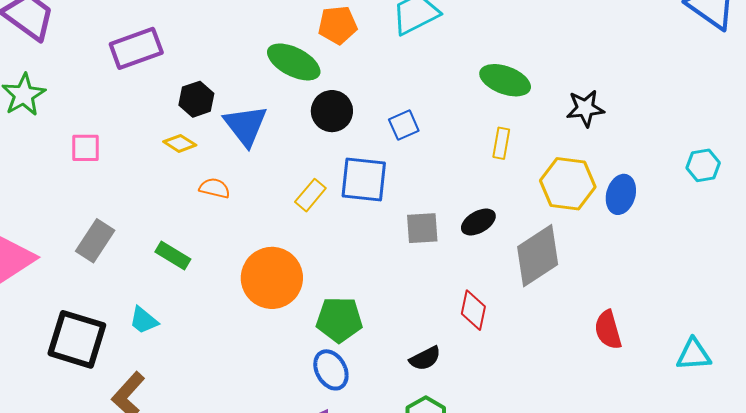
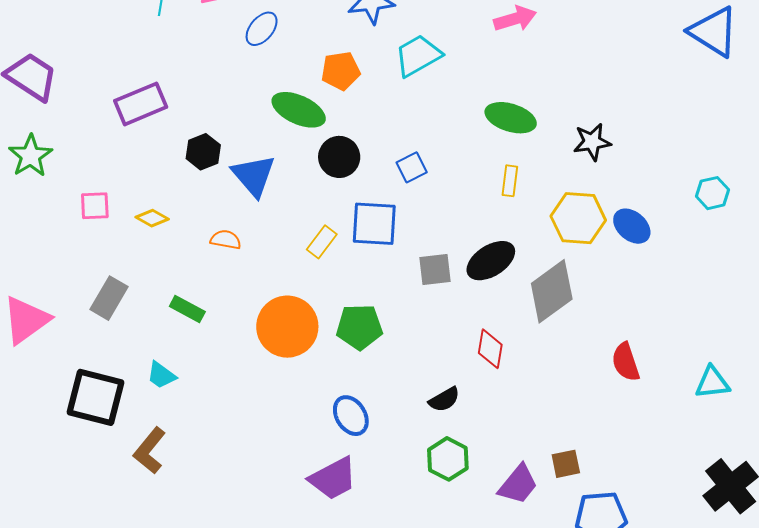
yellow diamond: (180, 143) -> (152, 218), moved
blue ellipse: (621, 194) -> (632, 226), turned -63
black ellipse: (478, 222) -> (491, 261), size x1.4
green pentagon: (339, 320) -> (359, 327), moved

